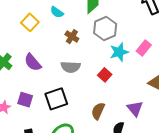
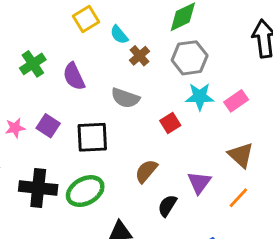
cyan semicircle: (57, 12) -> (119, 35), moved

